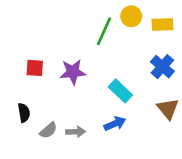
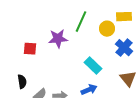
yellow circle: (131, 16) -> (107, 29), moved
purple star: (73, 72) -> (58, 39), moved

